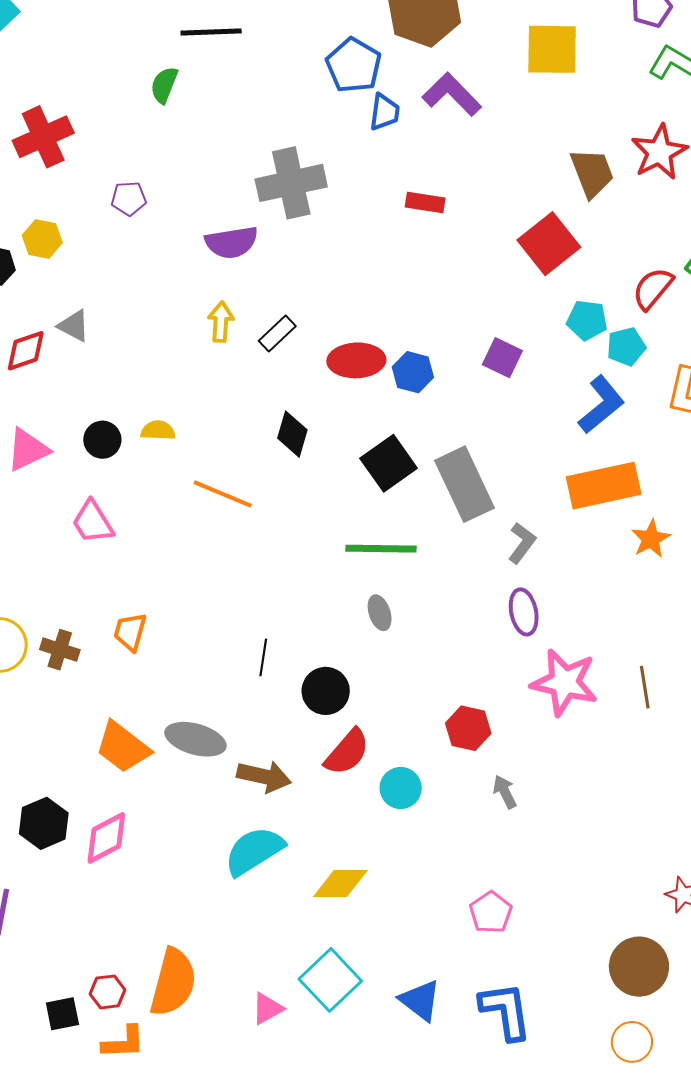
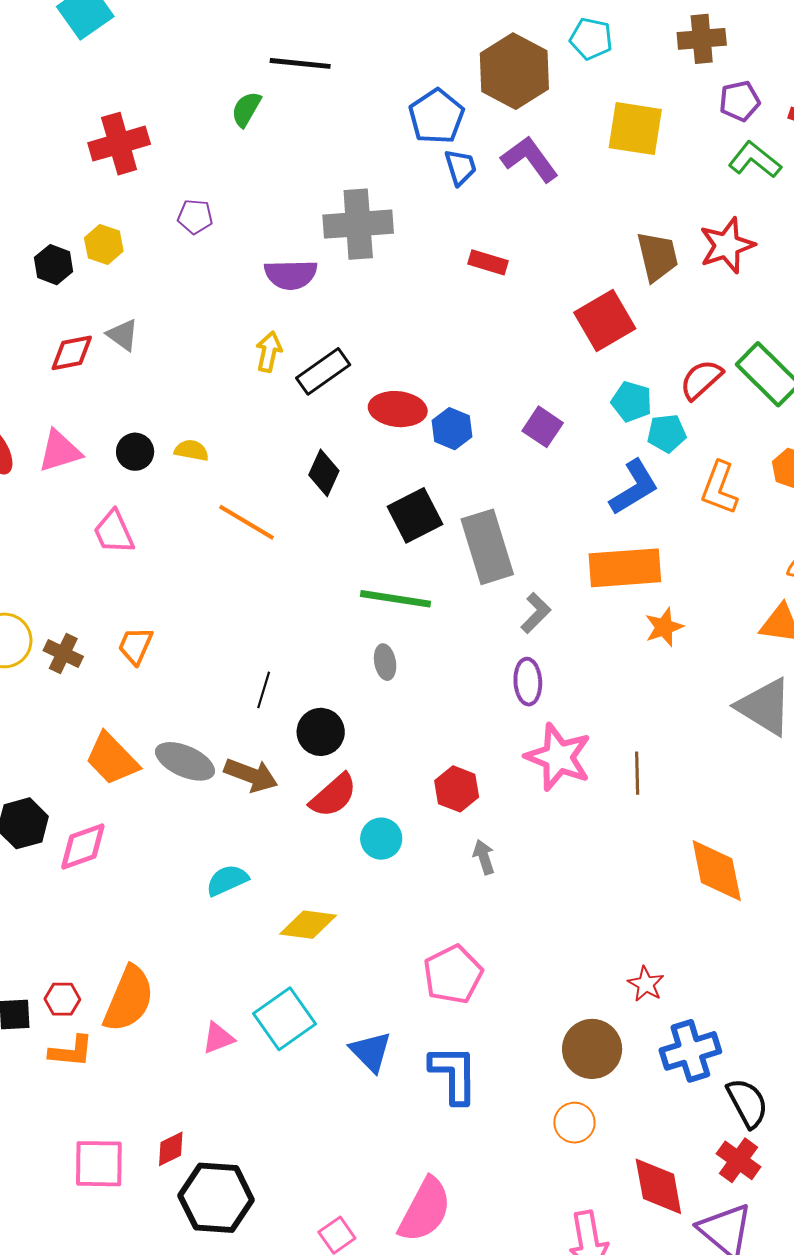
blue trapezoid: (384, 112) -> (460, 167), turned -33
black rectangle: (277, 334) -> (323, 371), size x1.4
brown arrow: (264, 776) -> (251, 775), moved
cyan semicircle: (254, 851) -> (227, 880), size x0.7
pink pentagon: (491, 912) -> (453, 975), size x1.4

